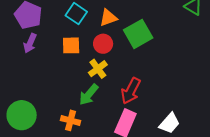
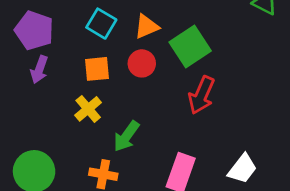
yellow cross: (98, 69) -> (88, 109), moved
red arrow: (131, 91) -> (201, 95), moved

